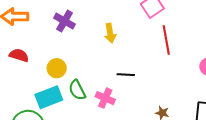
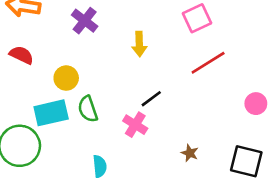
red line: (166, 40) -> (208, 63), turned 60
black line: (126, 75) -> (151, 99), turned -48
pink cross: (105, 98) -> (135, 125), moved

